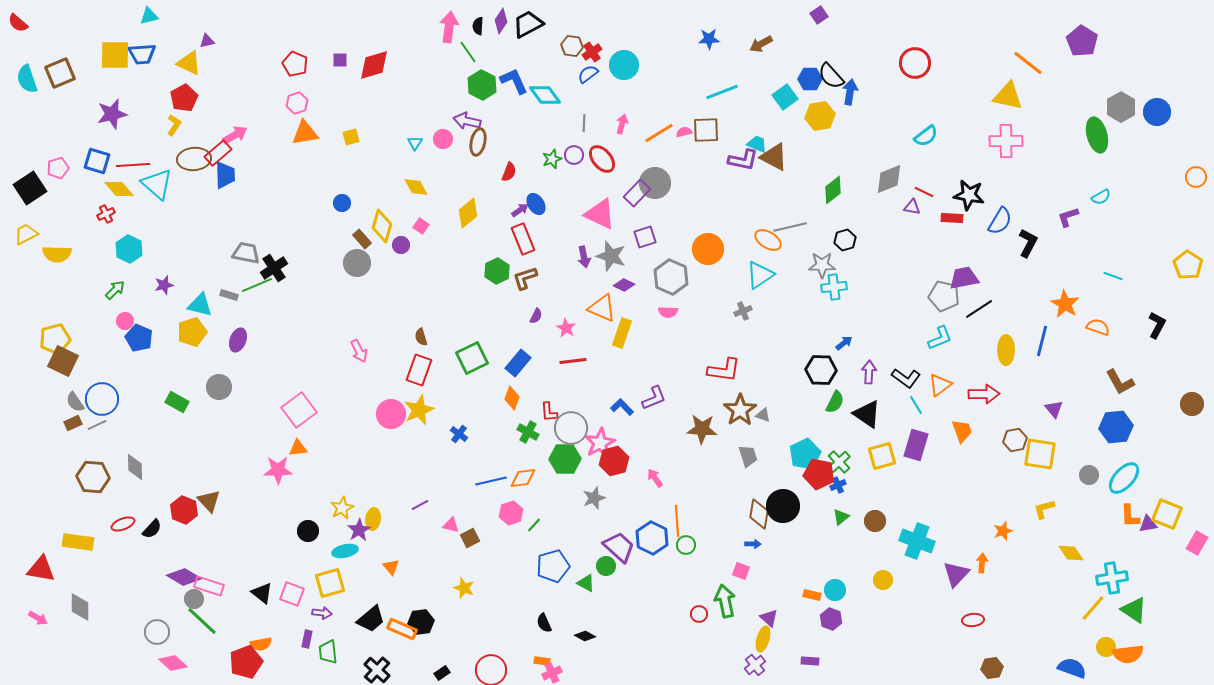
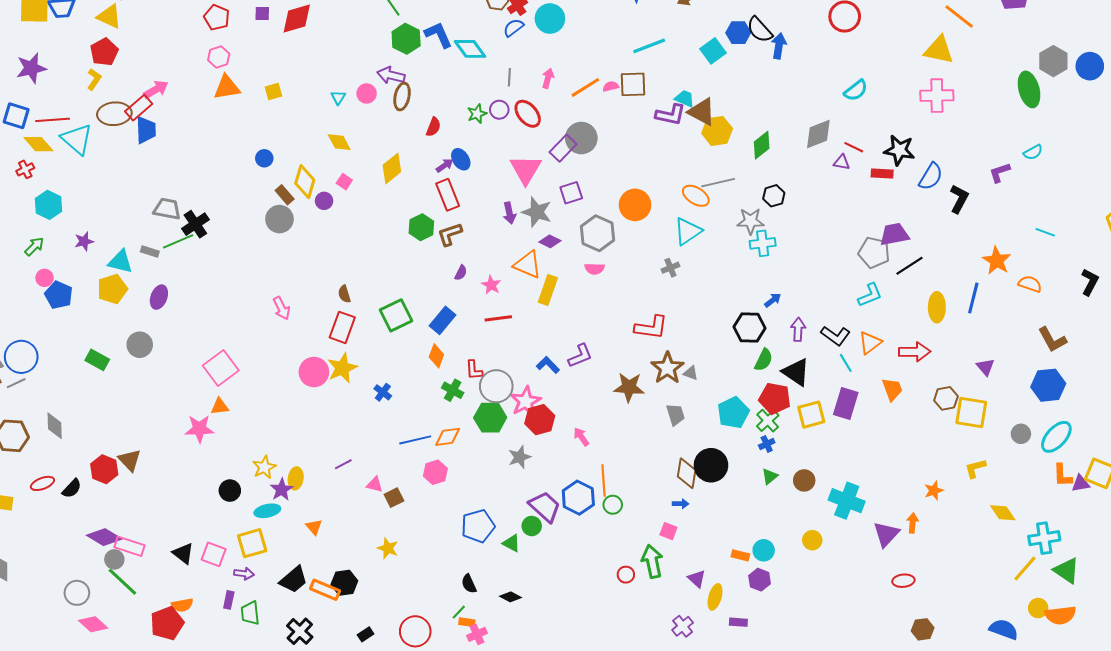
yellow hexagon: (820, 116) -> (717, 131), moved
pink triangle: (600, 214) -> (526, 169), turned 36
red pentagon: (819, 474) -> (775, 398), moved
green line: (534, 525) -> (459, 612), moved
yellow ellipse: (763, 639) -> (715, 597), moved

